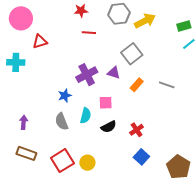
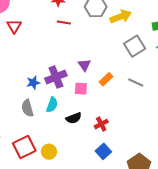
red triangle: (40, 41) -> (14, 26), turned -49
gray square: (132, 54) -> (135, 46), moved
purple triangle: (114, 73) -> (84, 65), turned 32
purple cross: (87, 75) -> (56, 77), moved
pink square: (106, 103) -> (81, 89), moved

